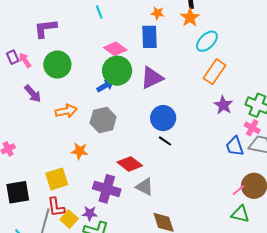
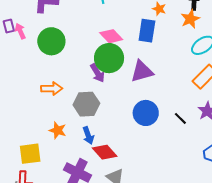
blue arrow: (105, 86) -> (88, 135), moved, turned 90
purple arrow: (33, 94) -> (97, 73), moved
black line: (165, 141) -> (180, 118), moved

